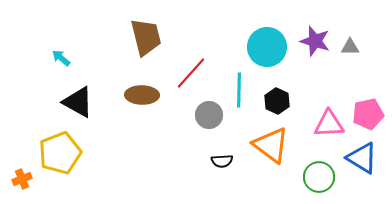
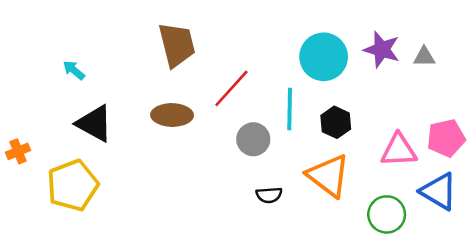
orange cross: (22, 179) -> (18, 151), moved

